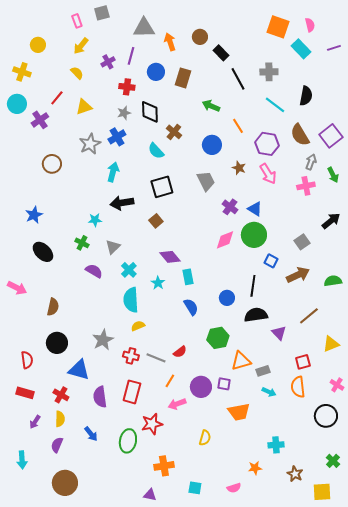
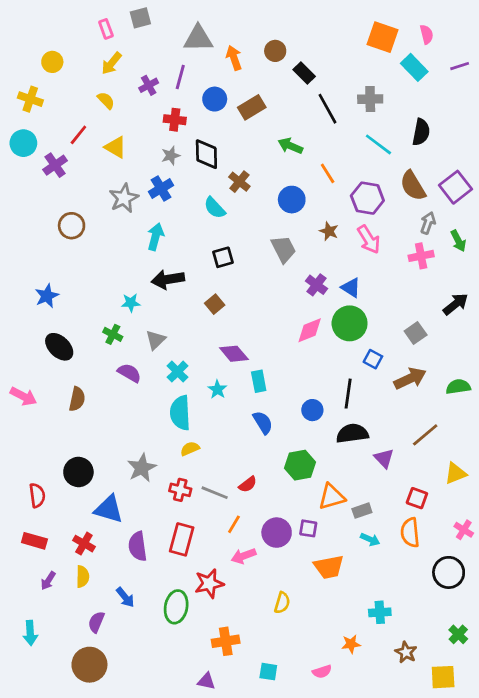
brown rectangle: (183, 78) -> (252, 107), turned 42
yellow triangle: (84, 107) -> (116, 147), turned 48
black square: (162, 187) -> (223, 257), size x0.7
brown semicircle: (53, 307) -> (77, 399), moved
red square: (303, 362) -> (417, 498), turned 35
purple semicircle: (57, 445) -> (96, 622), moved

